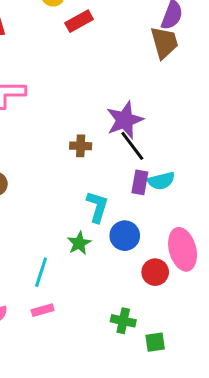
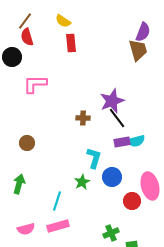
red rectangle: (79, 21) -> (71, 43), moved, turned -66
purple rectangle: (140, 182) -> (122, 142), turned 70
pink rectangle: (43, 310) -> (58, 226), size x1.5
green cross: (123, 321) -> (111, 233), turned -35

